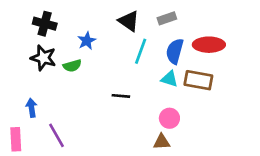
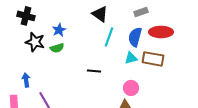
gray rectangle: (167, 18) -> (141, 12), moved
black cross: (45, 24) -> (26, 16), moved
blue star: (87, 41) -> (59, 30), moved
cyan triangle: (169, 79) -> (131, 58), turned -32

